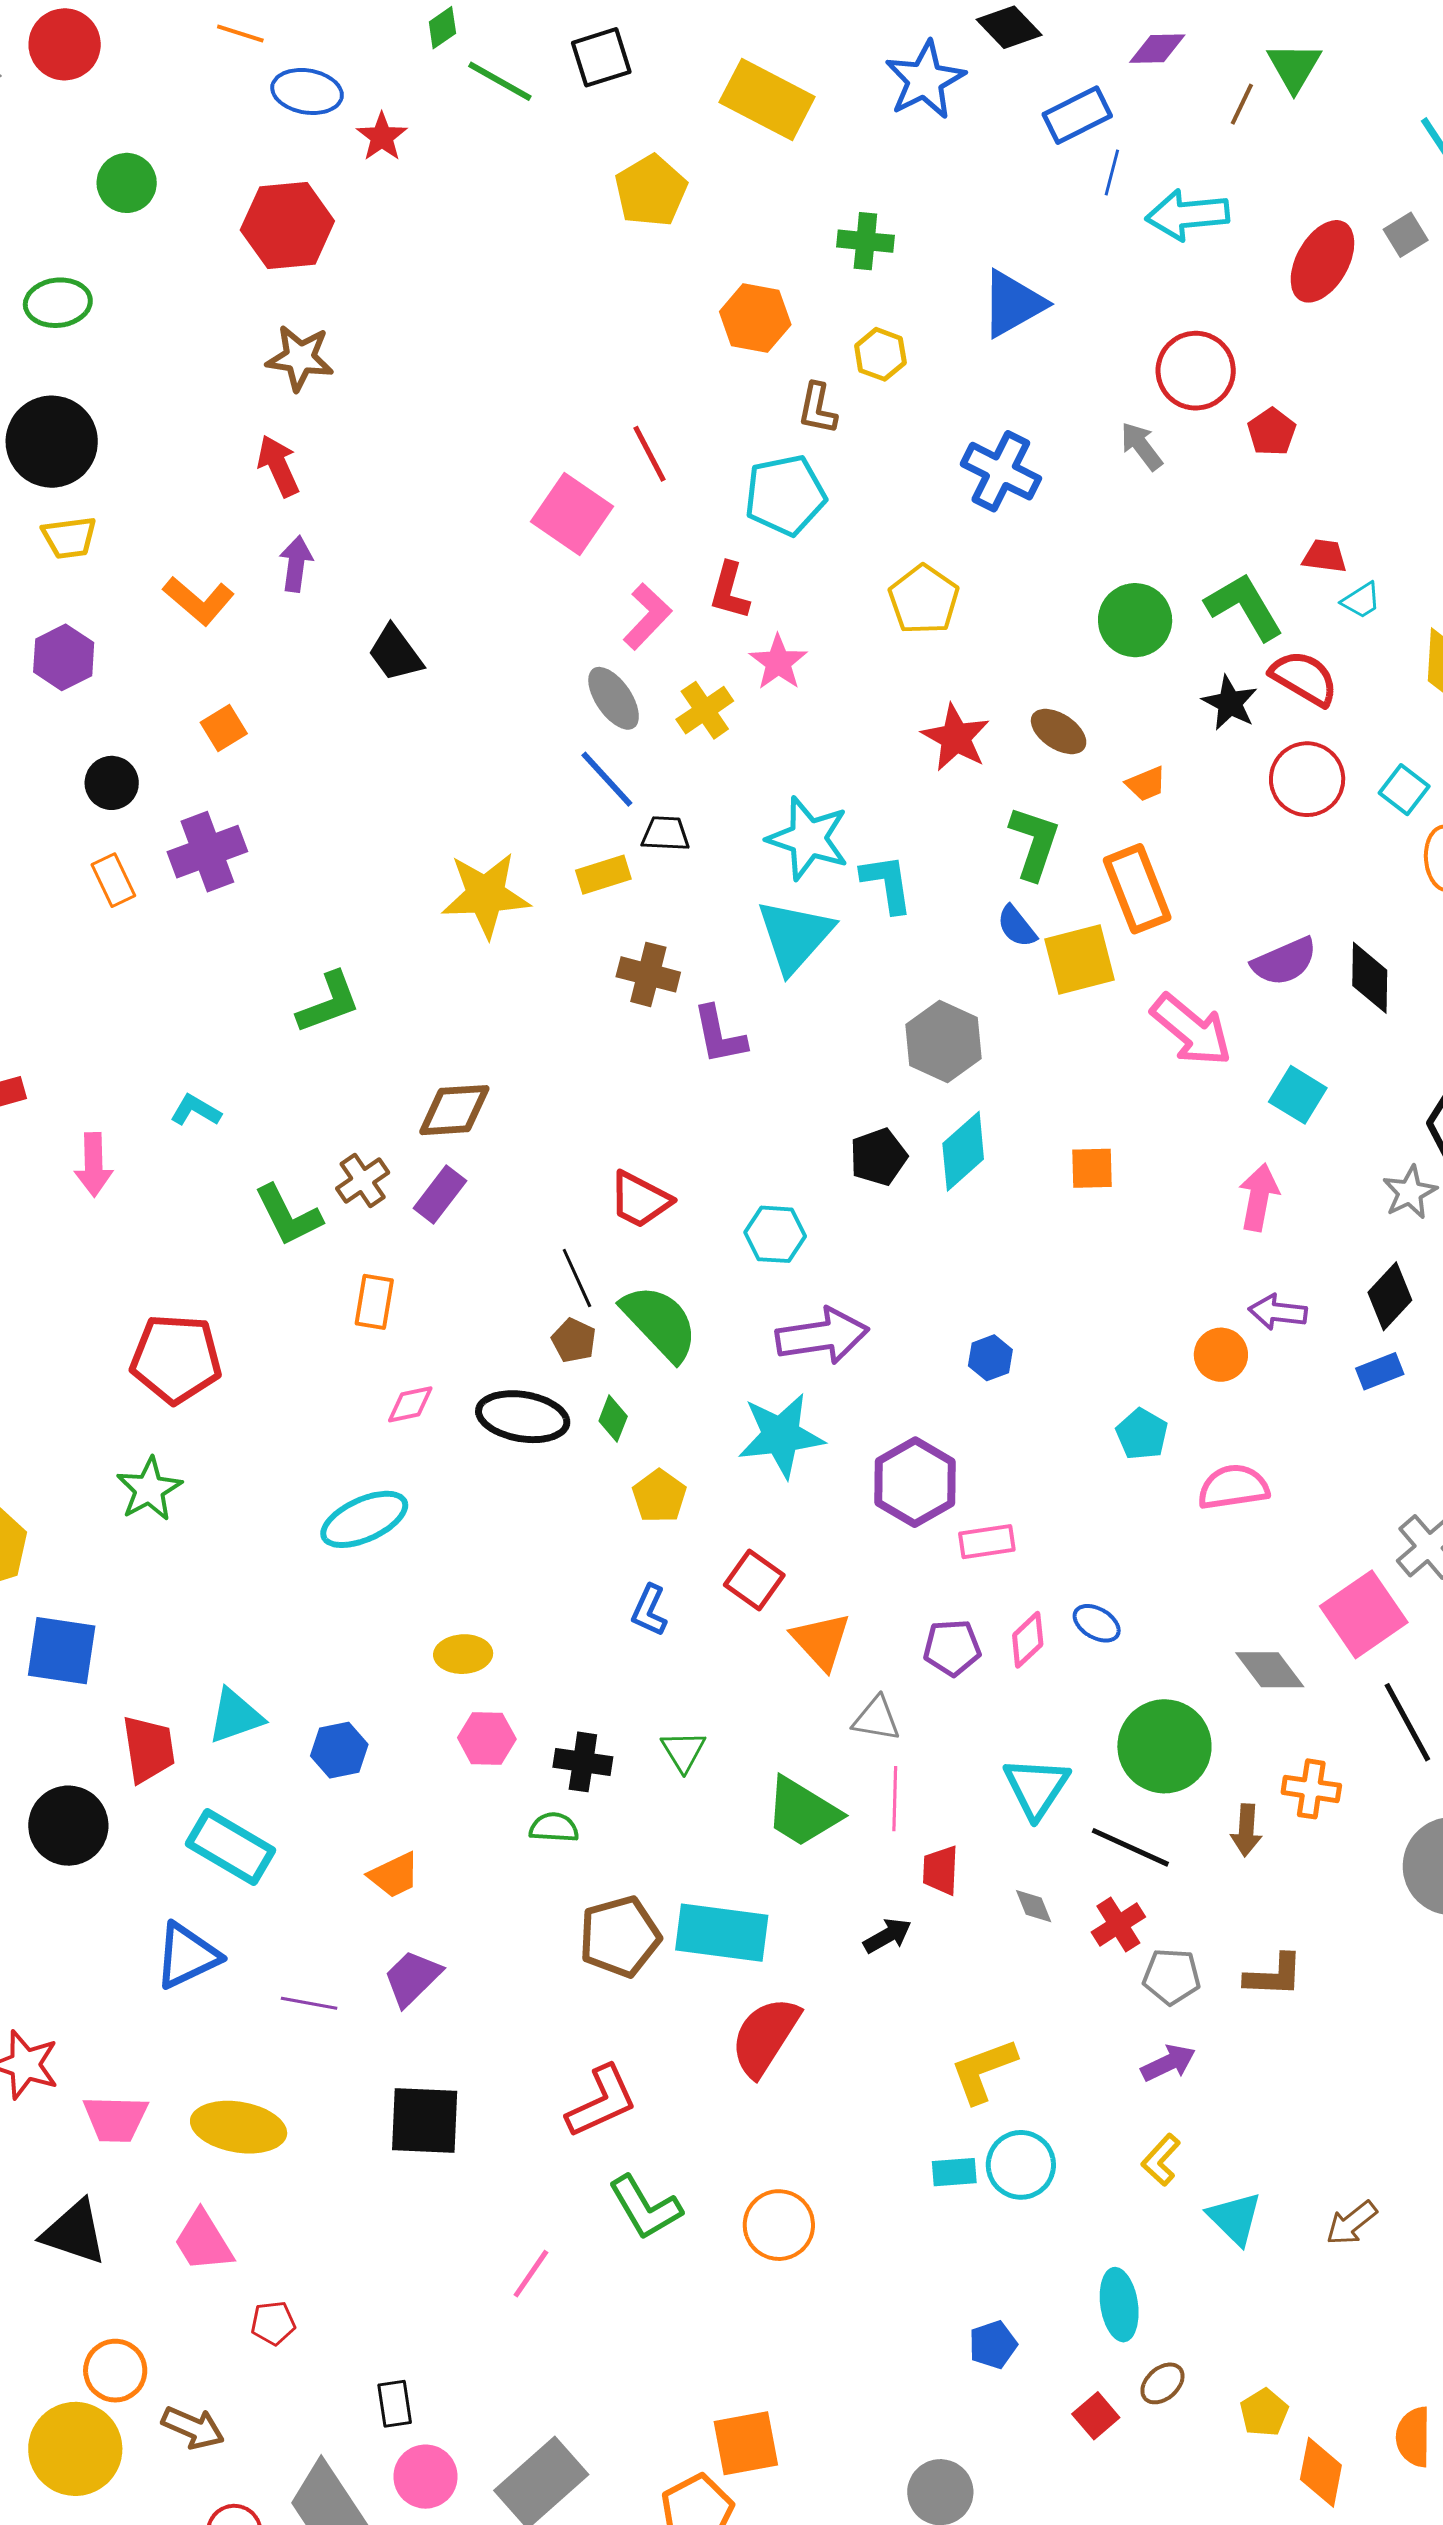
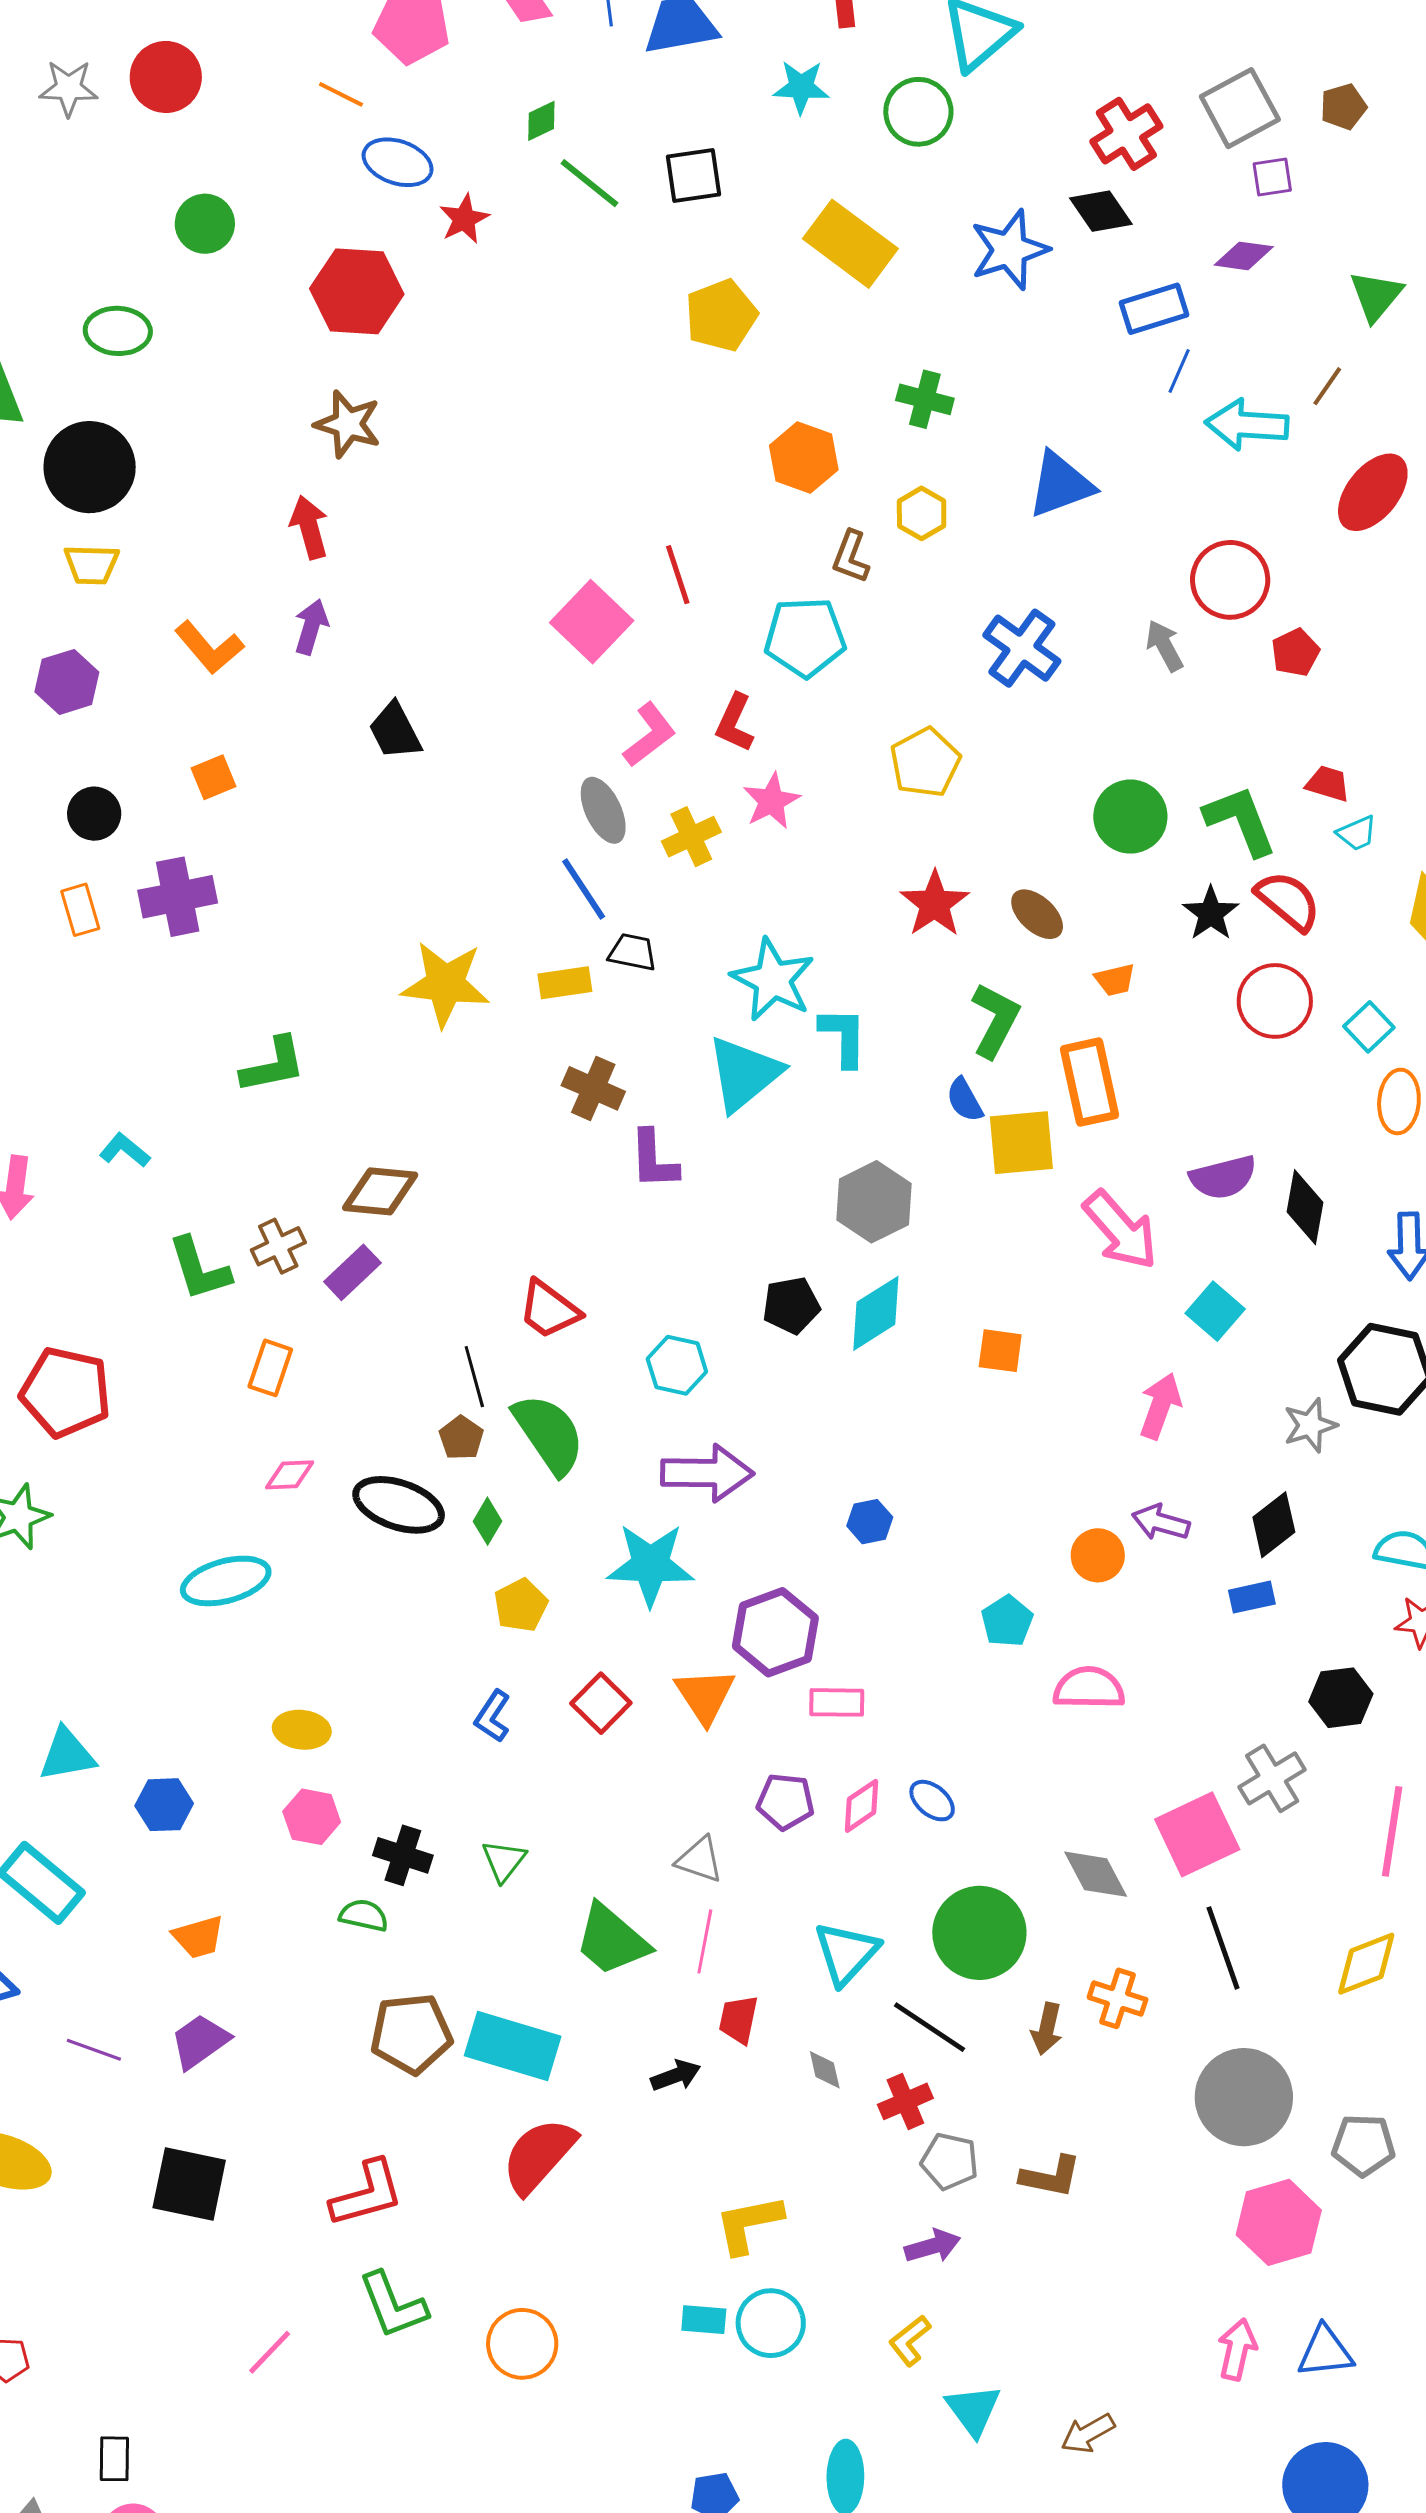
brown line: (1242, 104) -> (1327, 386), moved
orange triangle: (821, 1641) -> (705, 1696), moved

